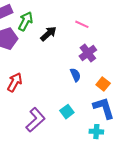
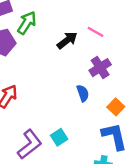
black arrow: (48, 34) -> (67, 40), moved
cyan square: (67, 112) -> (59, 137), moved

